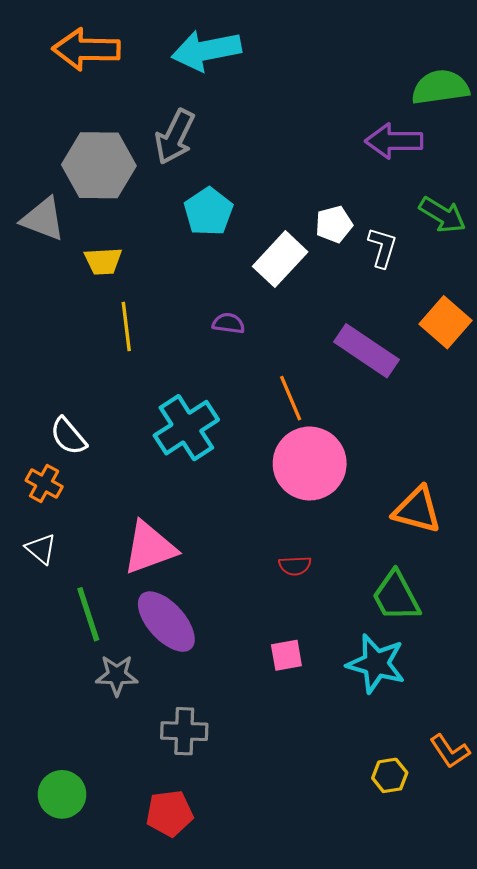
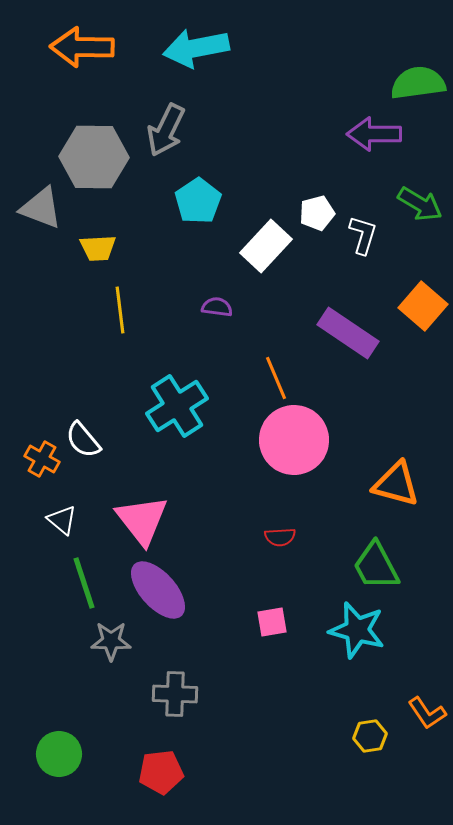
white semicircle: (68, 436) -> (83, 440), moved
pink triangle: (149, 548) -> (142, 520), turned -48
white triangle: (41, 549) -> (62, 520), moved

